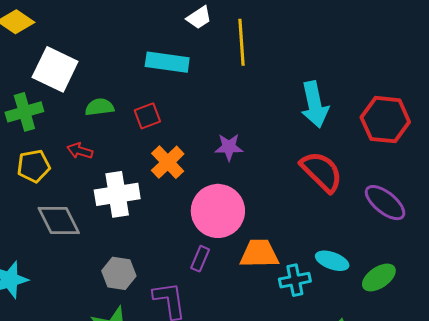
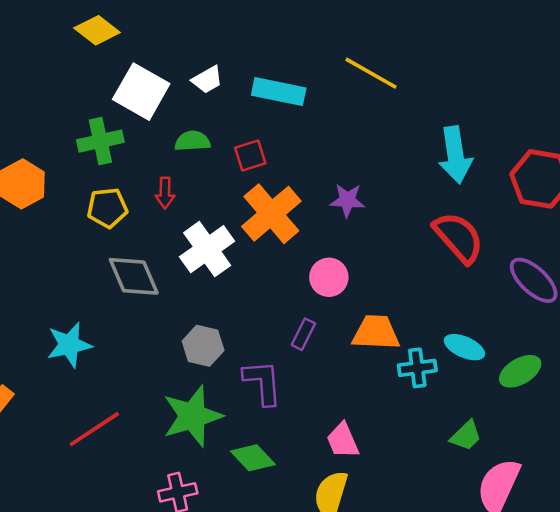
white trapezoid: (199, 18) -> (207, 80), moved
yellow line: (242, 42) -> (371, 73), turned -60
red arrow: (80, 151) -> (165, 193), turned -110
orange cross: (168, 162) -> (271, 214), size x1.4
white cross: (117, 194) -> (207, 249), turned -30
pink circle: (218, 211) -> (329, 277), size x0.6

